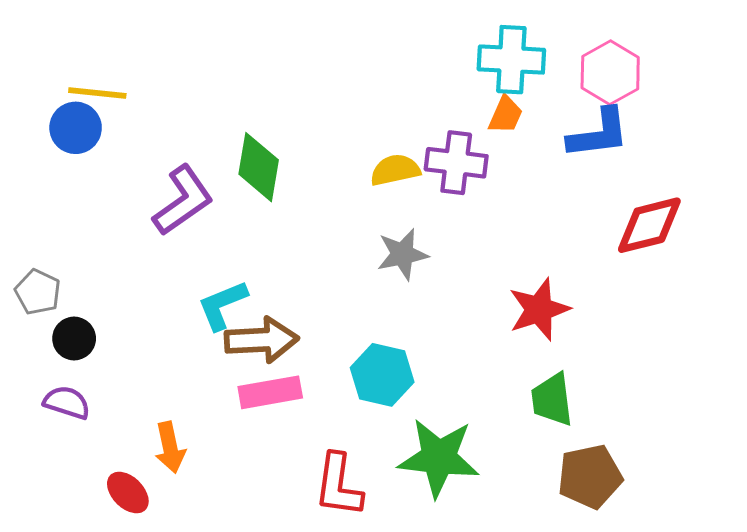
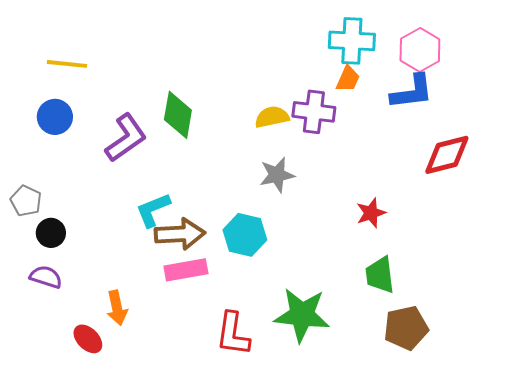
blue circle: (76, 128) -> (55, 117), moved
red star: (539, 309) -> (371, 213), size x0.7
cyan hexagon: (382, 375) -> (245, 235), moved

